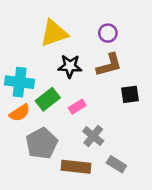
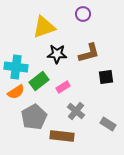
purple circle: (108, 33) -> (83, 14), moved
gray rectangle: (116, 164) -> (108, 124), moved

